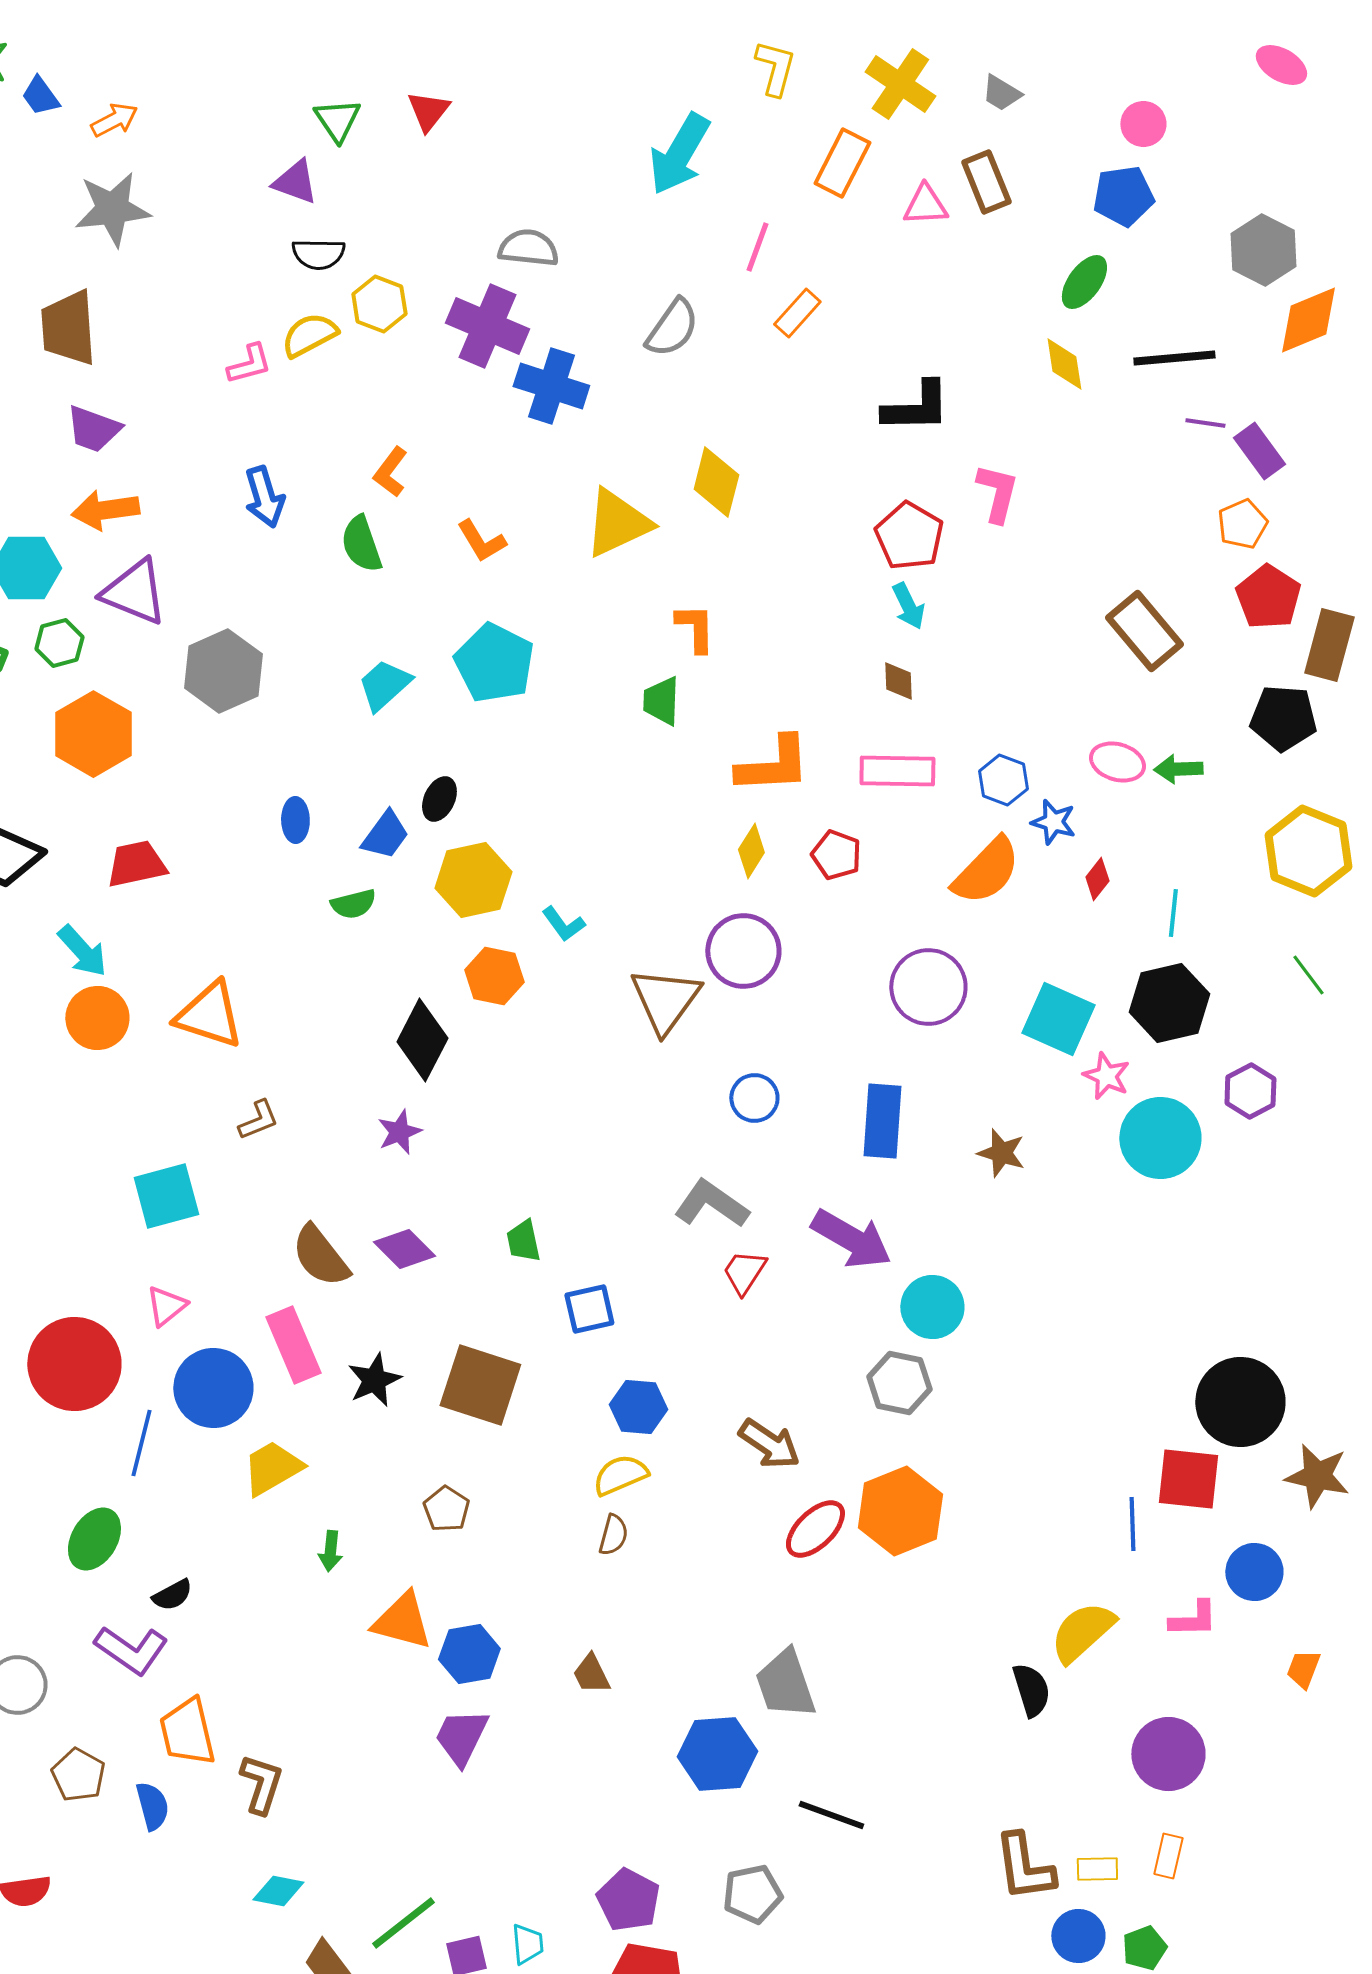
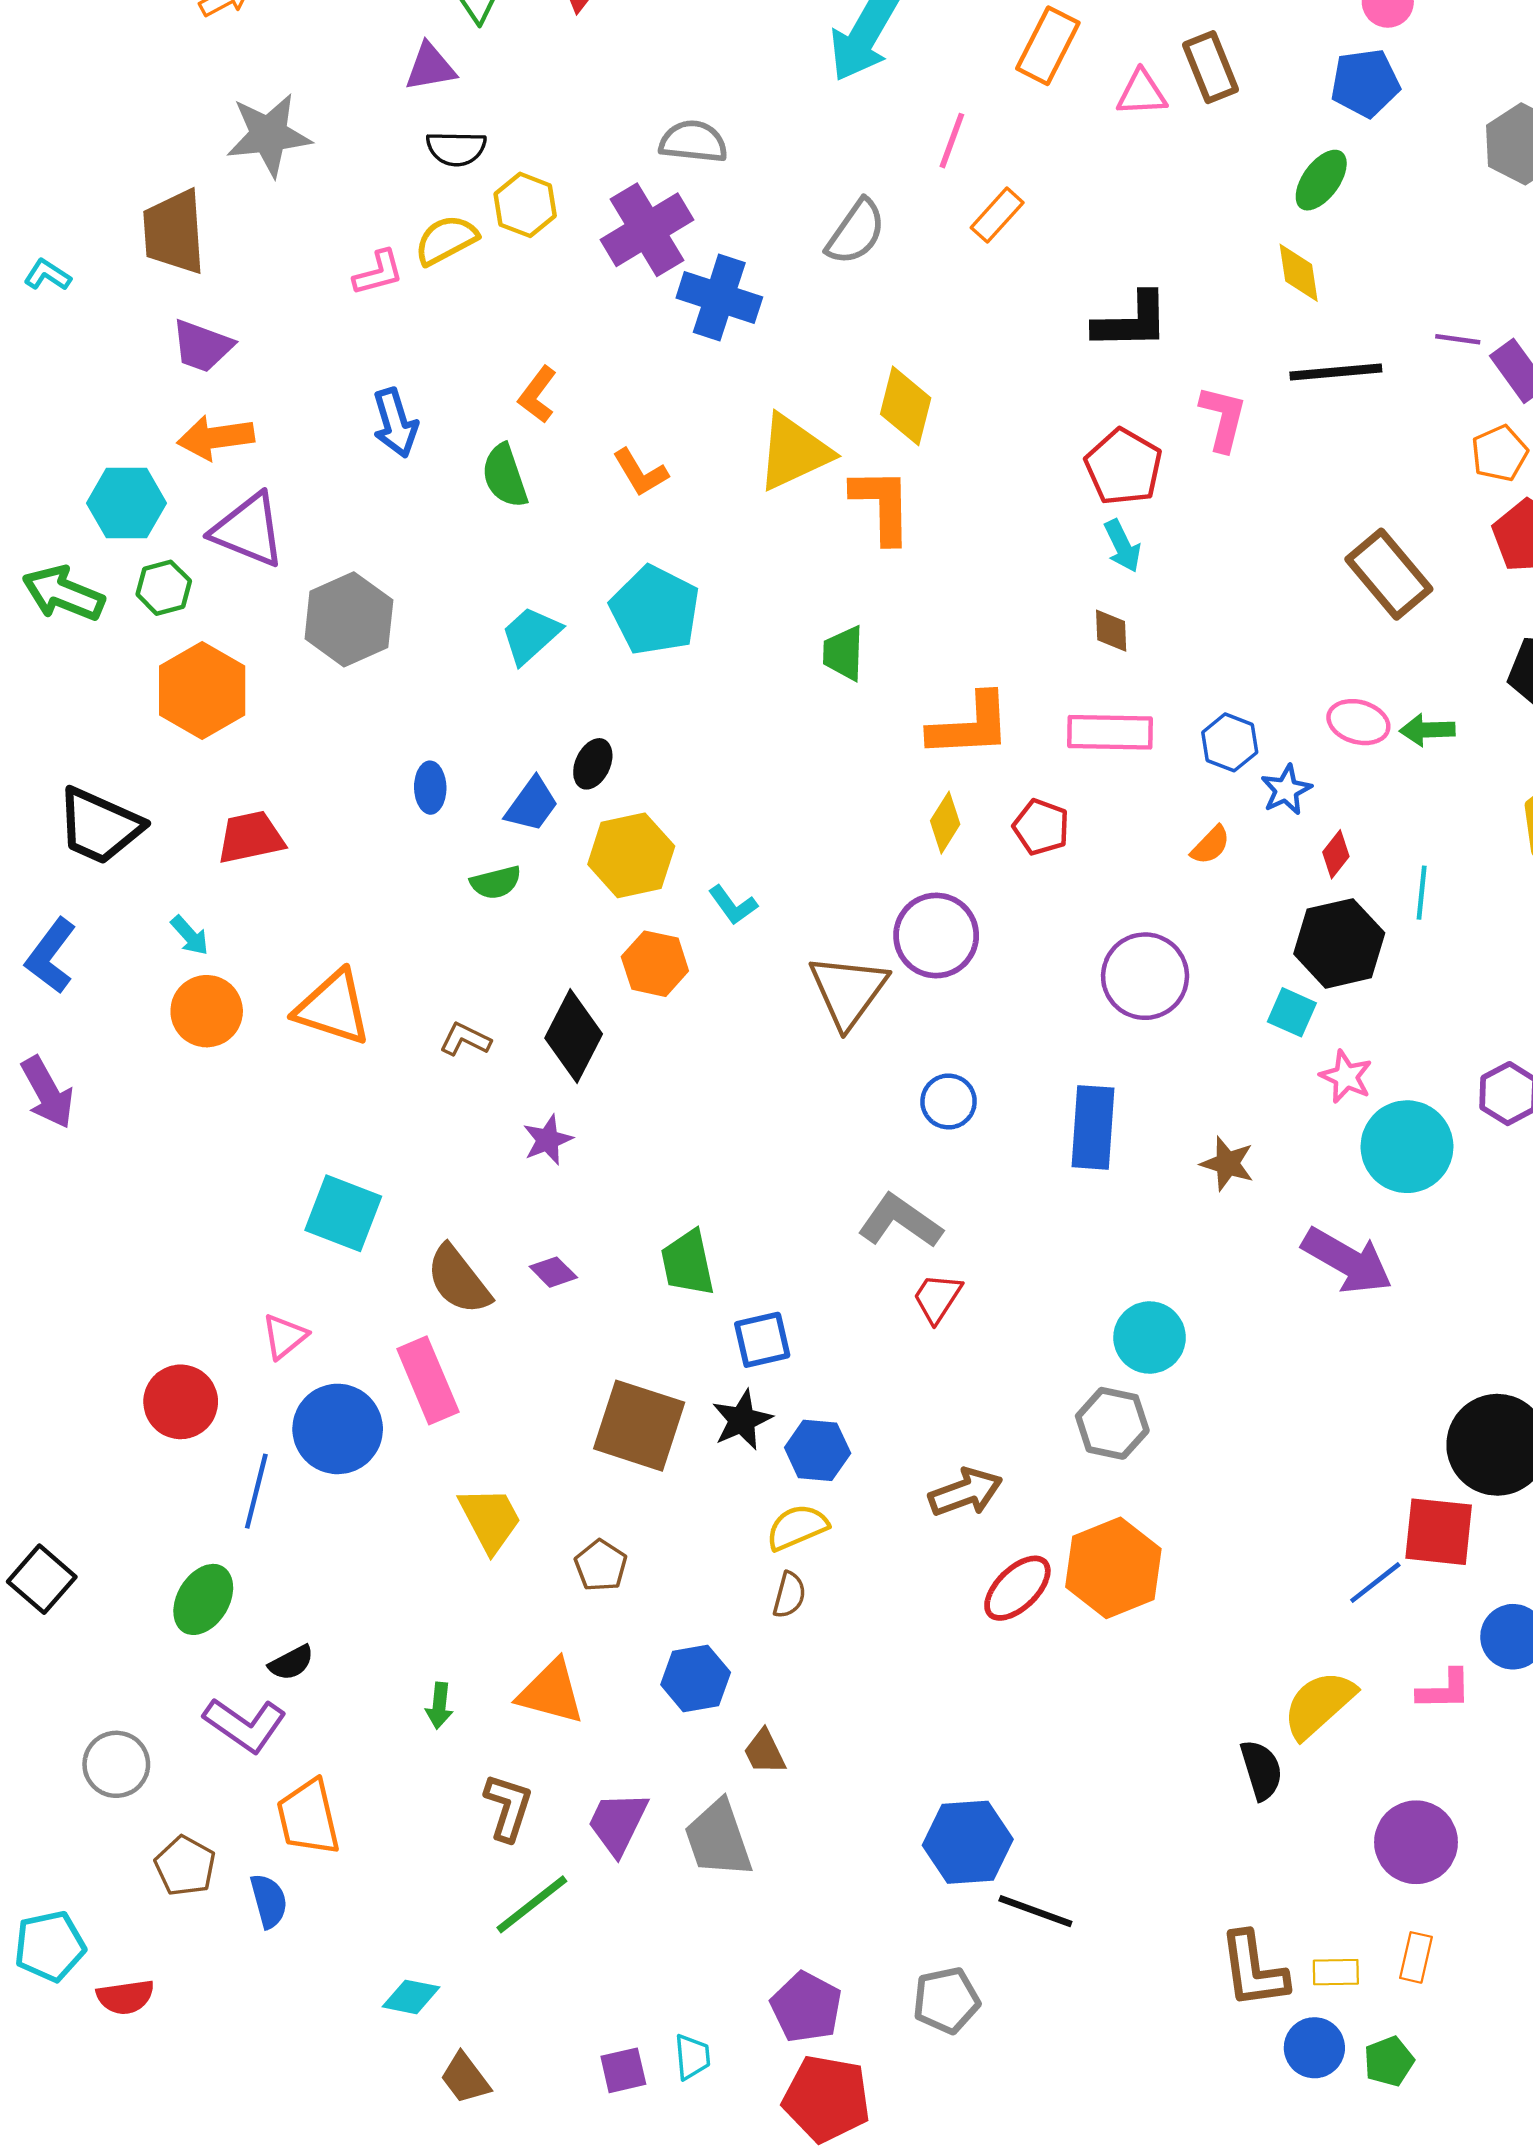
purple triangle: (295, 182) -> (430, 67), turned -30
gray star: (112, 209) -> (269, 135), moved
purple cross: (487, 326) -> (647, 230), turned 36
black line: (1174, 358) -> (1336, 372), moved
orange L-shape: (695, 628) -> (882, 505), moved, size x1.4
blue star: (1053, 822) -> (1286, 790), turned 30
orange semicircle: (986, 871) -> (1211, 845), size x0.5
cyan arrow: (82, 951) -> (190, 936), size x0.7
black hexagon: (1169, 1003) -> (1339, 943), moved
cyan square: (1058, 1019) -> (1292, 1012), size x0.6
brown L-shape: (258, 1120) -> (465, 1039), moved, turned -132
cyan square: (166, 1196) -> (343, 1213), moved, turned 36
purple arrow: (851, 1239) -> (1347, 1261), moved
green trapezoid: (523, 1241) -> (688, 1263), size x1.4
purple diamond: (404, 1249) -> (553, 1272), size x0.7
red circle: (74, 1364) -> (181, 1402), size x0.7
black star: (374, 1380) -> (742, 1420), moved
brown arrow: (769, 1444) -> (965, 1492), turned -54
yellow trapezoid: (272, 1468) -> (490, 1519), moved, turned 92
blue line: (1132, 1524) -> (1375, 1583), turned 54
green arrow: (330, 1551) -> (439, 1706), moved
blue hexagon: (469, 1654) -> (696, 1679), moved
gray trapezoid: (785, 1684) -> (718, 1839), moved
blue hexagon: (717, 1754) -> (968, 1842), moved
brown L-shape: (261, 1784) -> (508, 1807), moved
green line: (403, 1923) -> (532, 1904), moved

